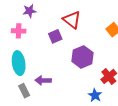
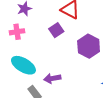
cyan ellipse: (19, 63) -> (23, 65), turned -40

